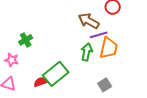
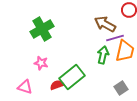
green cross: (26, 40) -> (42, 29), moved, size x1.6
pink star: (12, 60) -> (41, 63), moved

